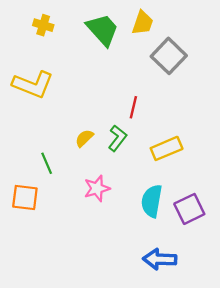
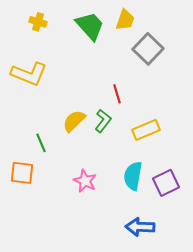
red line: (133, 107) -> (117, 94), turned -30
yellow semicircle: (84, 138) -> (74, 121), size x1.4
pink star: (97, 188) -> (85, 181), moved, turned -30

